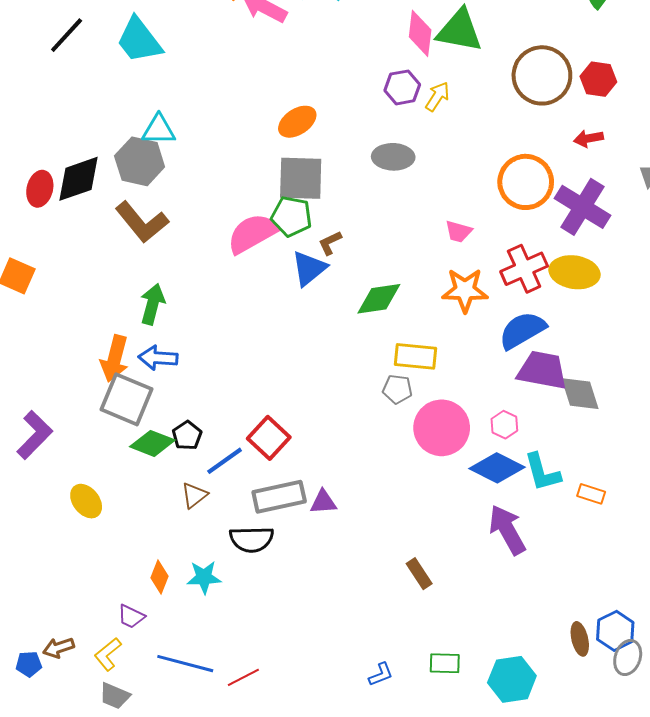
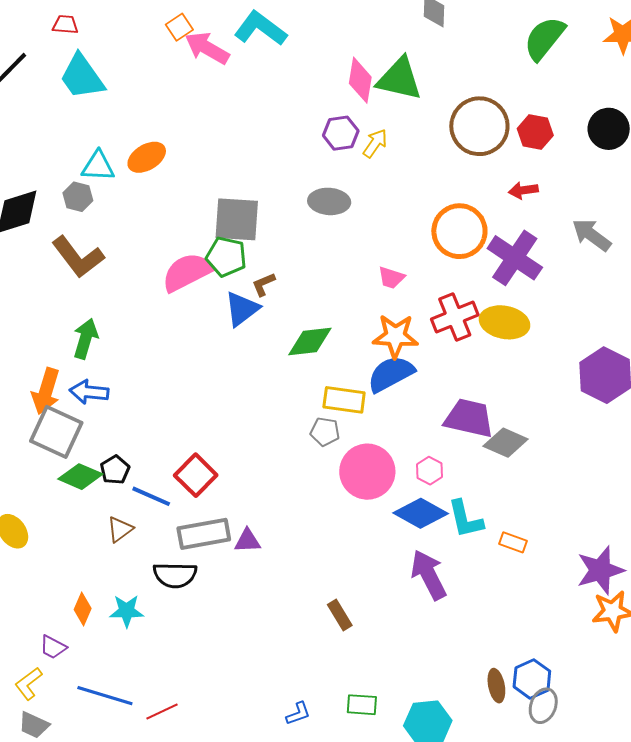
orange ellipse: (297, 122) -> (147, 157), moved
gray hexagon: (140, 161) -> (78, 197), size x0.6
blue semicircle: (522, 330) -> (391, 374), moved
gray diamond: (580, 394) -> (506, 443), turned -51
blue line: (225, 461) -> (151, 496), turned 57

